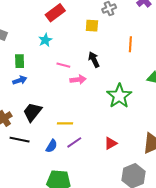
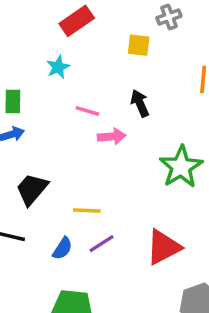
red triangle: (111, 143) -> (163, 247), size x1.6

